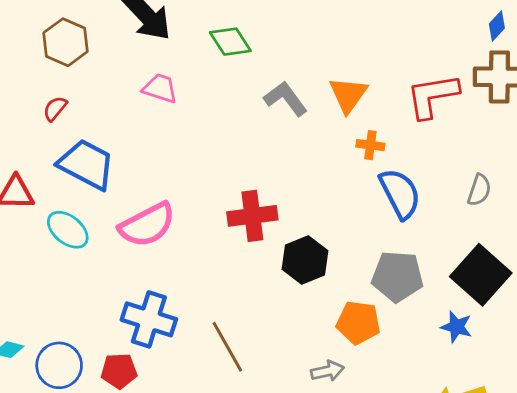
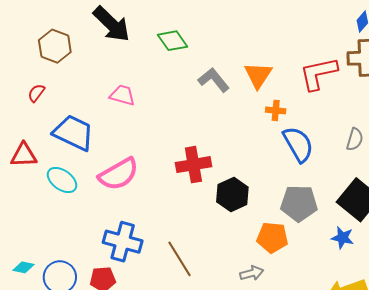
pink trapezoid: (160, 88) -> (122, 95), moved
red semicircle: (55, 109) -> (36, 93), moved

